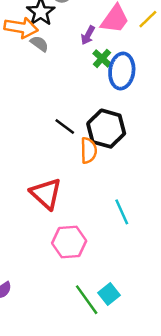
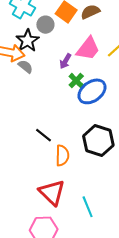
blue ellipse: (122, 71) -> (92, 91), turned 44
black hexagon: (106, 129) -> (98, 141), moved
red triangle: (46, 194) -> (52, 192), moved

